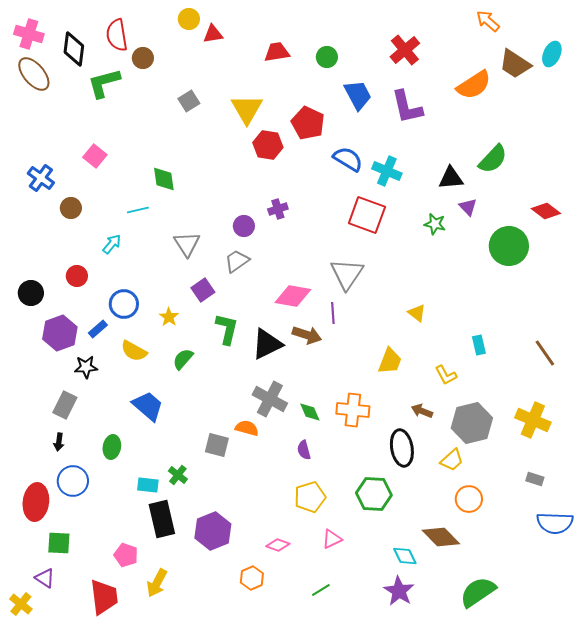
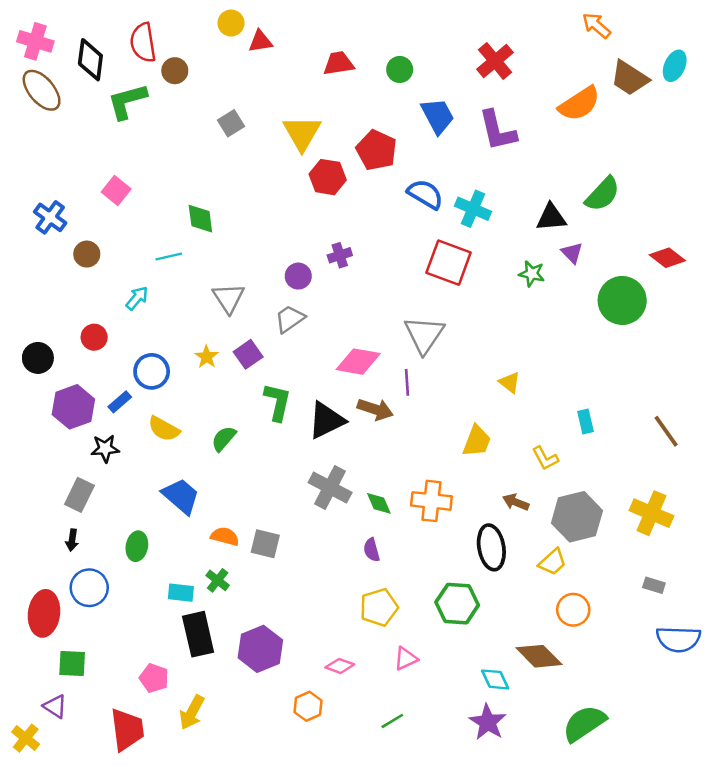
yellow star: (169, 317) -> (207, 357), moved
orange semicircle: (247, 428) -> (225, 536), moved

